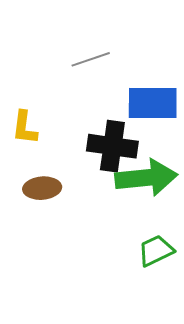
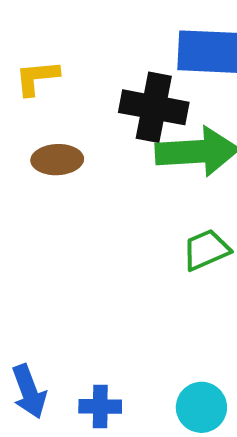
yellow L-shape: (25, 128) -> (37, 78), turned 75

